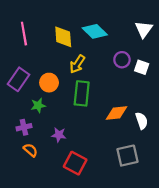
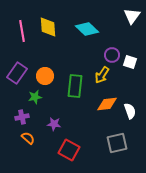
white triangle: (144, 29) -> (132, 16), moved
yellow diamond: (63, 37) -> (48, 27), moved
yellow arrow: (77, 64) -> (102, 75), moved

